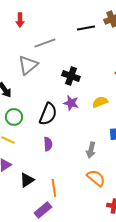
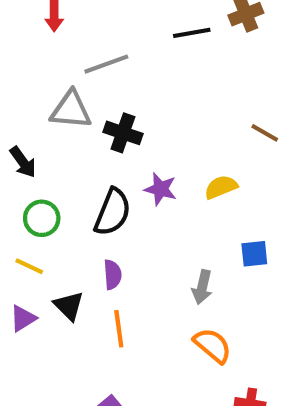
gray triangle: (28, 65) -> (71, 110), turned 45
black cross: (71, 76) -> (123, 133), moved
black triangle: (27, 180) -> (69, 306), moved, turned -42
orange line: (54, 188) -> (119, 329), moved

